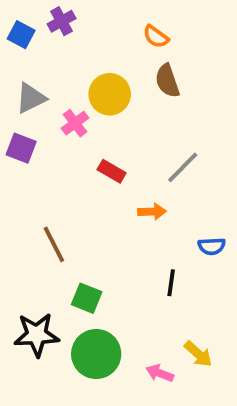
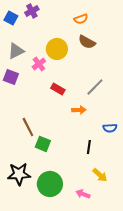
orange semicircle: (156, 37) -> (81, 19), turned -56
brown semicircle: (167, 81) -> (87, 42), turned -42
green square: (87, 298) -> (43, 144), moved
yellow arrow: (198, 354) -> (100, 175), moved

